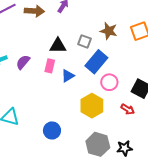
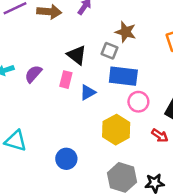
brown star: (109, 31) -> (126, 32), moved
black triangle: (58, 46) -> (77, 55), turned 36
blue rectangle: (96, 62) -> (123, 76), turned 55

